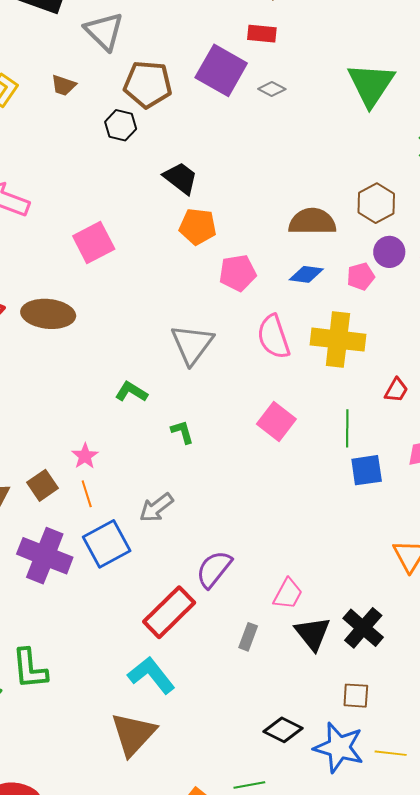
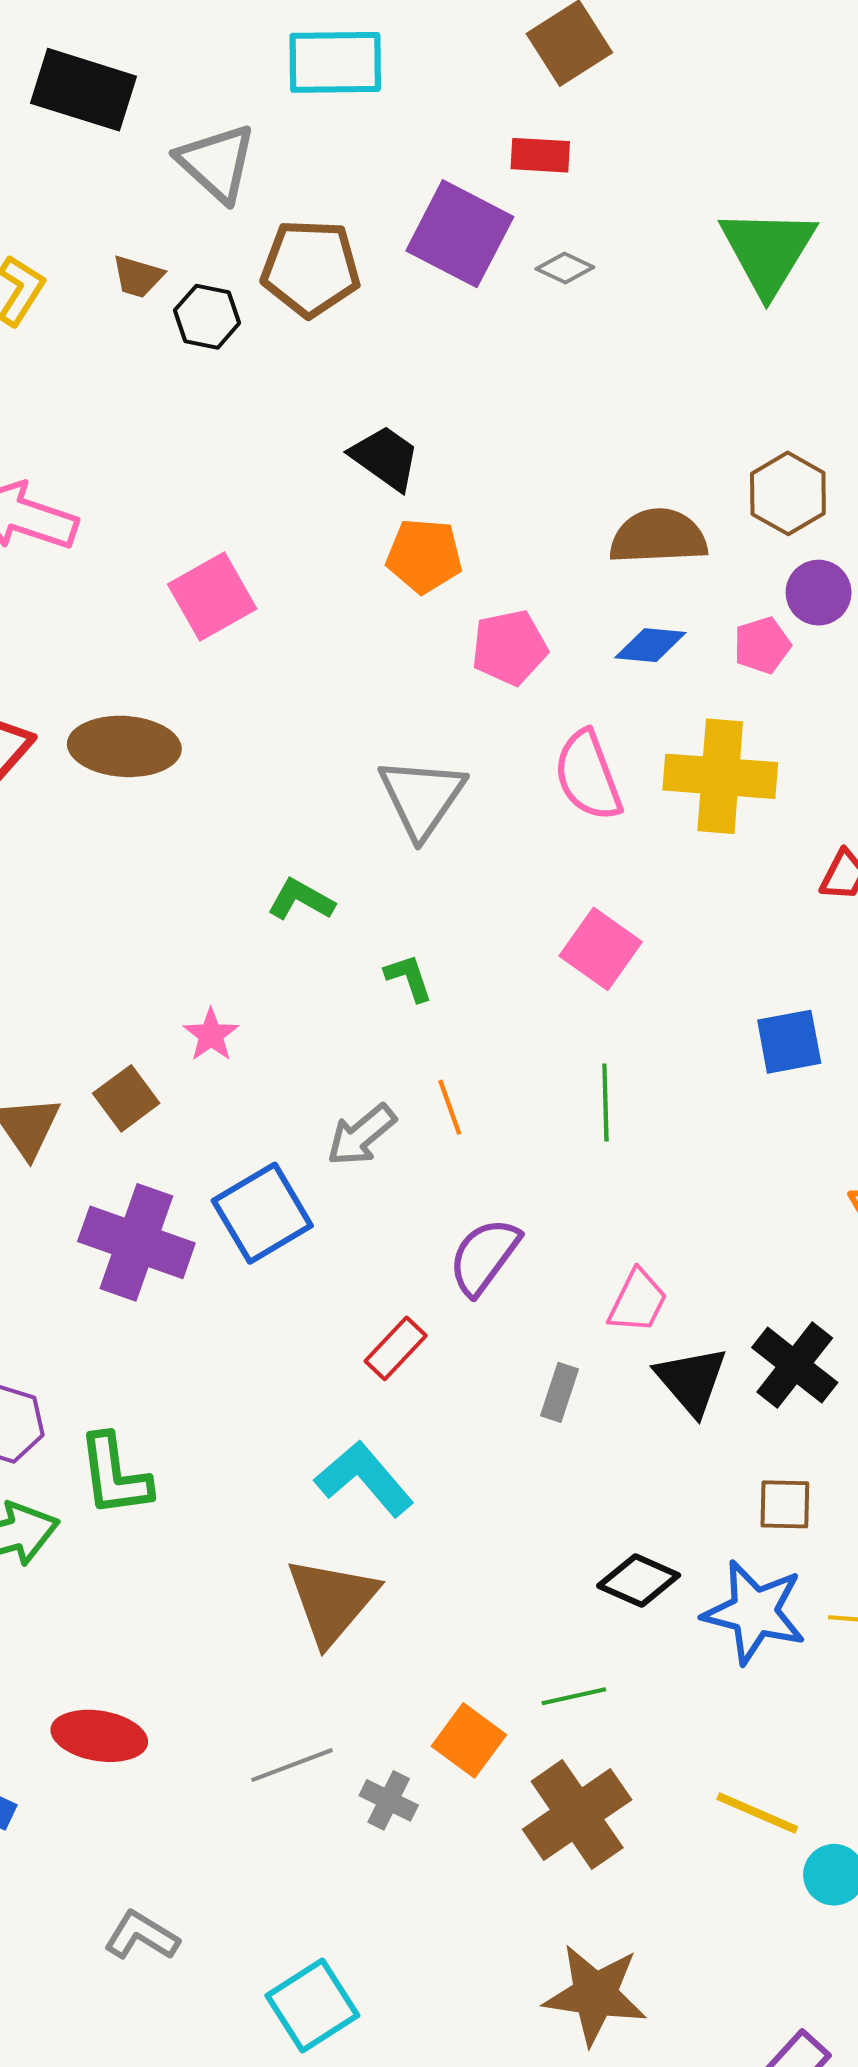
black hexagon: (121, 125) -> (207, 317), moved
green line: (347, 428) -> (605, 1103), moved
orange line: (87, 494) -> (450, 1107), moved
red rectangle: (169, 612) -> (396, 1348), size x0.6

